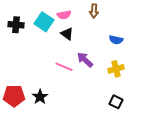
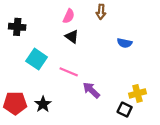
pink semicircle: (64, 15) -> (69, 16), turned -56
cyan square: (44, 22) -> (37, 59), moved
purple arrow: (85, 60) -> (91, 90), moved
yellow cross: (116, 69) -> (137, 93), moved

